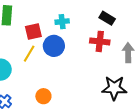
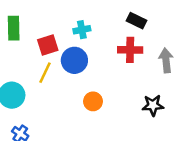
black star: (114, 88) -> (153, 105), size x0.7
orange circle: (43, 96) -> (93, 101), moved

